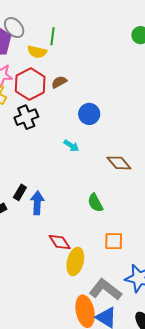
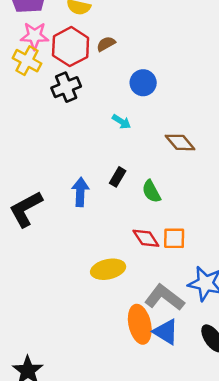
black rectangle: (20, 192) -> (118, 177), moved
red diamond: (60, 242) -> (146, 238), moved
yellow ellipse: (75, 262) -> (108, 269), moved, turned 64

